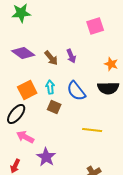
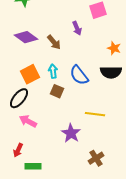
purple arrow: (71, 56) -> (77, 28), moved
purple star: (46, 157) -> (71, 133), moved

